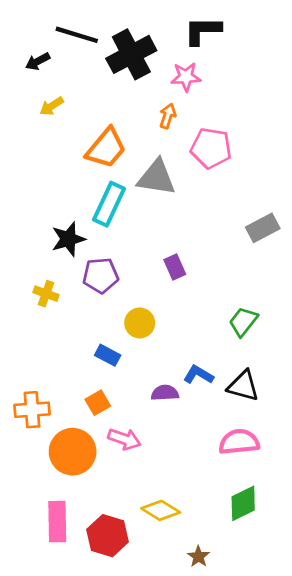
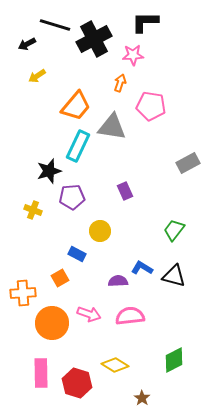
orange square: (98, 403) -> (60, 278), moved
pink semicircle: (239, 442) -> (130, 316), moved

